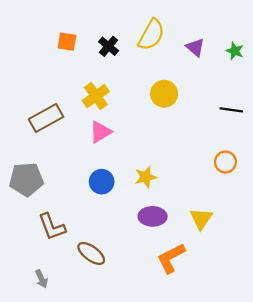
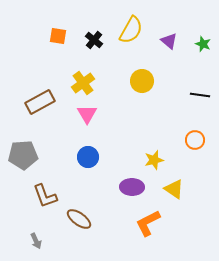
pink triangle: (100, 132) -> (87, 114), turned -30
yellow star: (146, 177) -> (154, 160), moved
yellow triangle: (201, 219) -> (174, 189), turned -30

